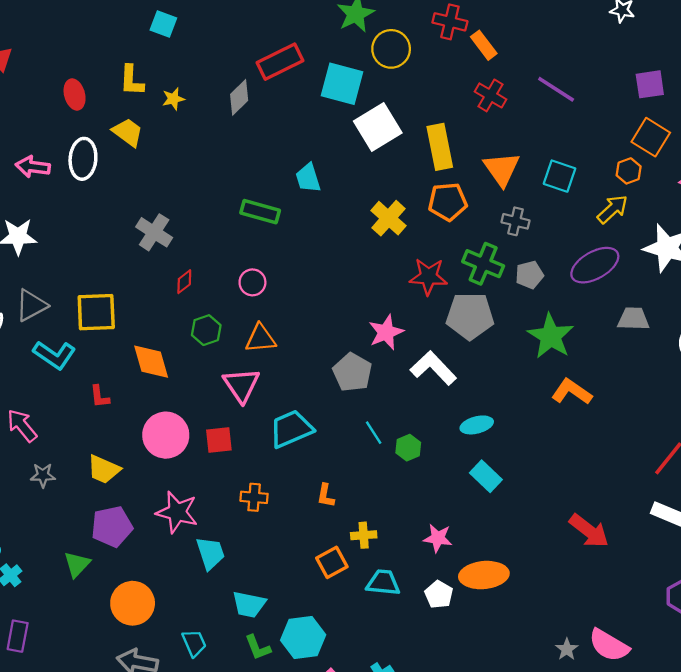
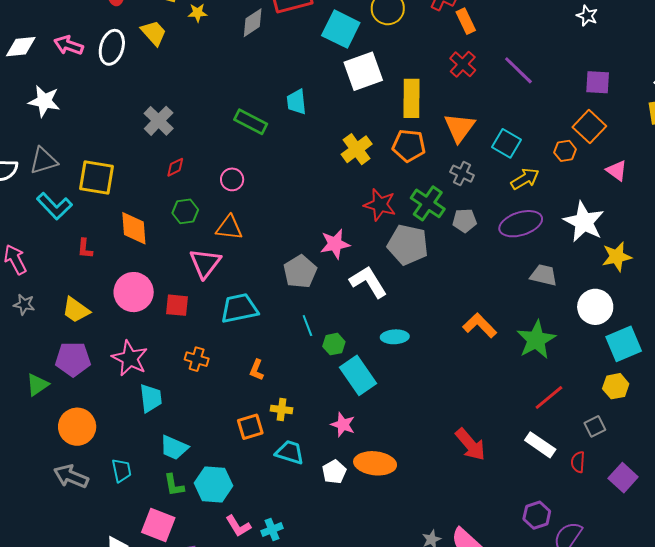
yellow arrow: (613, 209) -> (525, 179), moved
green star: (551, 336) -> (536, 340), moved
cyan rectangle: (486, 476) -> (358, 375), moved, size x1.4

